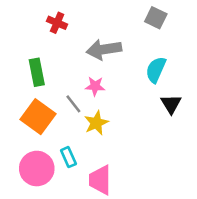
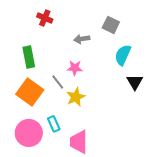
gray square: (156, 18) -> (111, 25), moved
gray arrow: (104, 49) -> (82, 39), size x0.6

